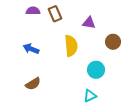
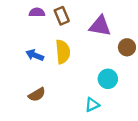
purple triangle: (89, 23) -> (100, 26), size x1.5
yellow semicircle: (71, 46) -> (63, 52), moved
cyan triangle: (90, 96) -> (92, 105), moved

